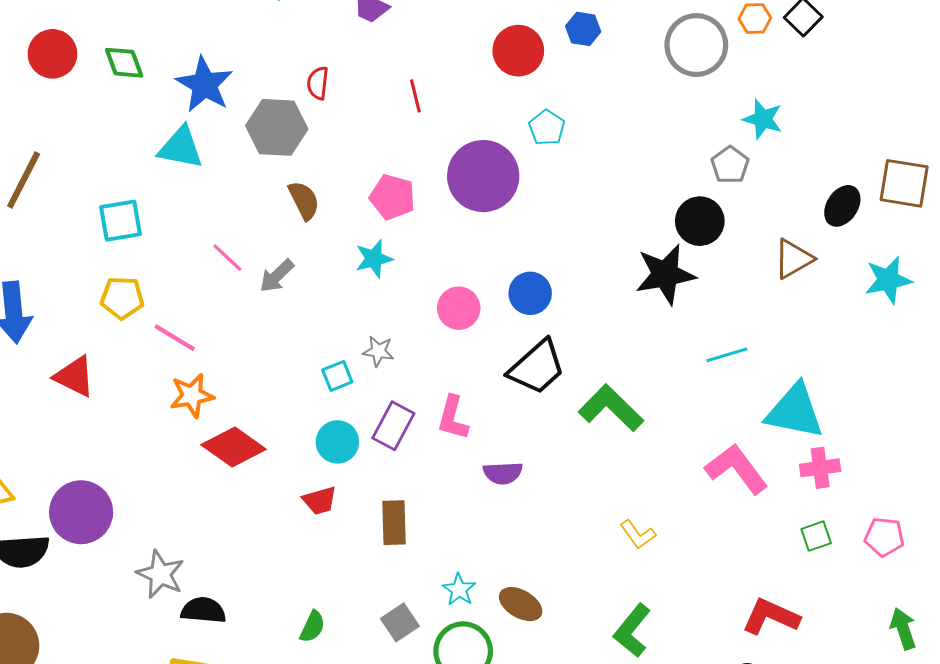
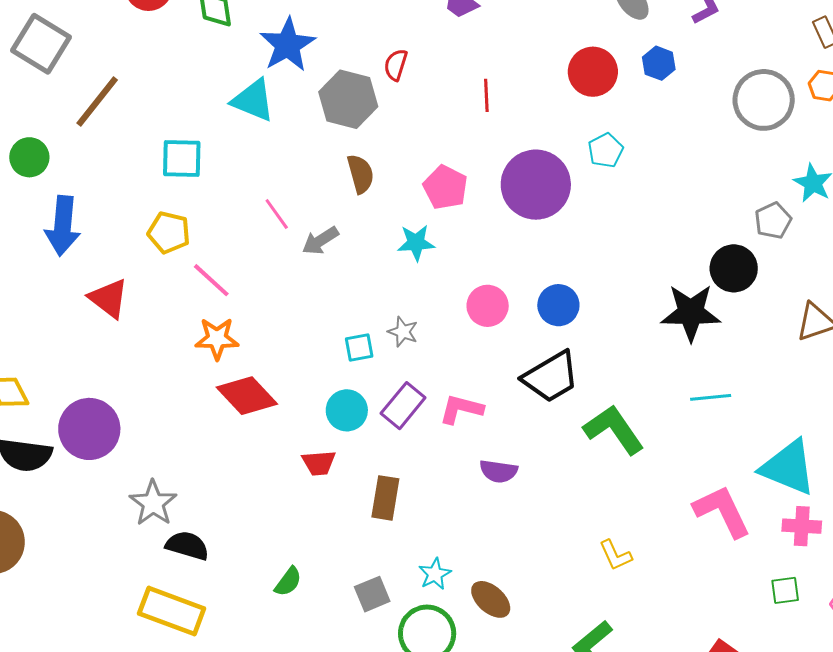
cyan line: (727, 355) -> (711, 397), moved
pink L-shape: (453, 418) -> (461, 409), turned 78

